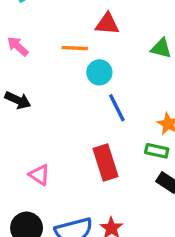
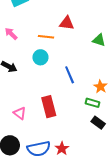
cyan circle: (99, 72) -> (40, 57), moved
red rectangle: (105, 162) -> (49, 107), moved

